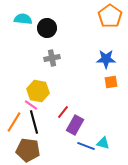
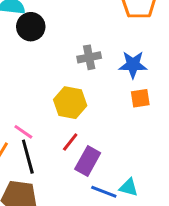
black circle: (47, 28) -> (31, 27), moved
gray cross: (52, 58) -> (89, 57), moved
yellow hexagon: (38, 91) -> (70, 103), moved

